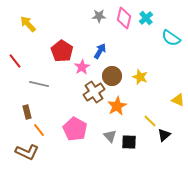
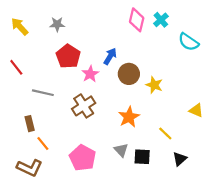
gray star: (99, 16) -> (57, 24), moved
yellow arrow: (28, 24) -> (20, 26), moved
brown circle: (112, 76) -> (129, 74), moved
brown cross: (94, 92) -> (84, 106), moved
pink pentagon: (75, 129) -> (83, 158), moved
black triangle: (164, 135) -> (180, 159), moved

